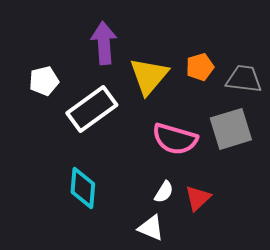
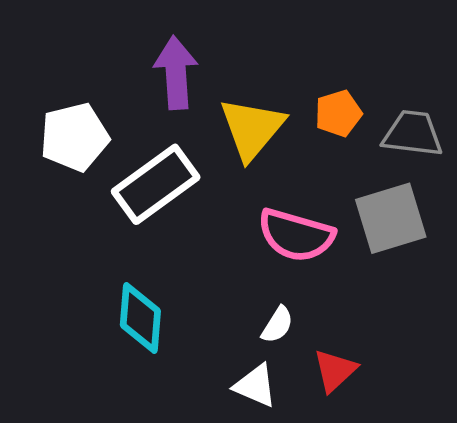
white pentagon: (44, 81) -> (74, 137), size x1.4
red triangle: (198, 198) -> (335, 370), moved

